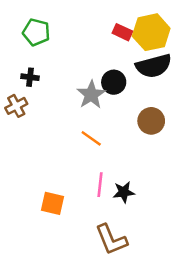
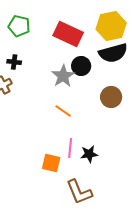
red rectangle: (122, 32) -> (68, 34), moved, size x1.8
orange square: (52, 203) -> (51, 163), moved

